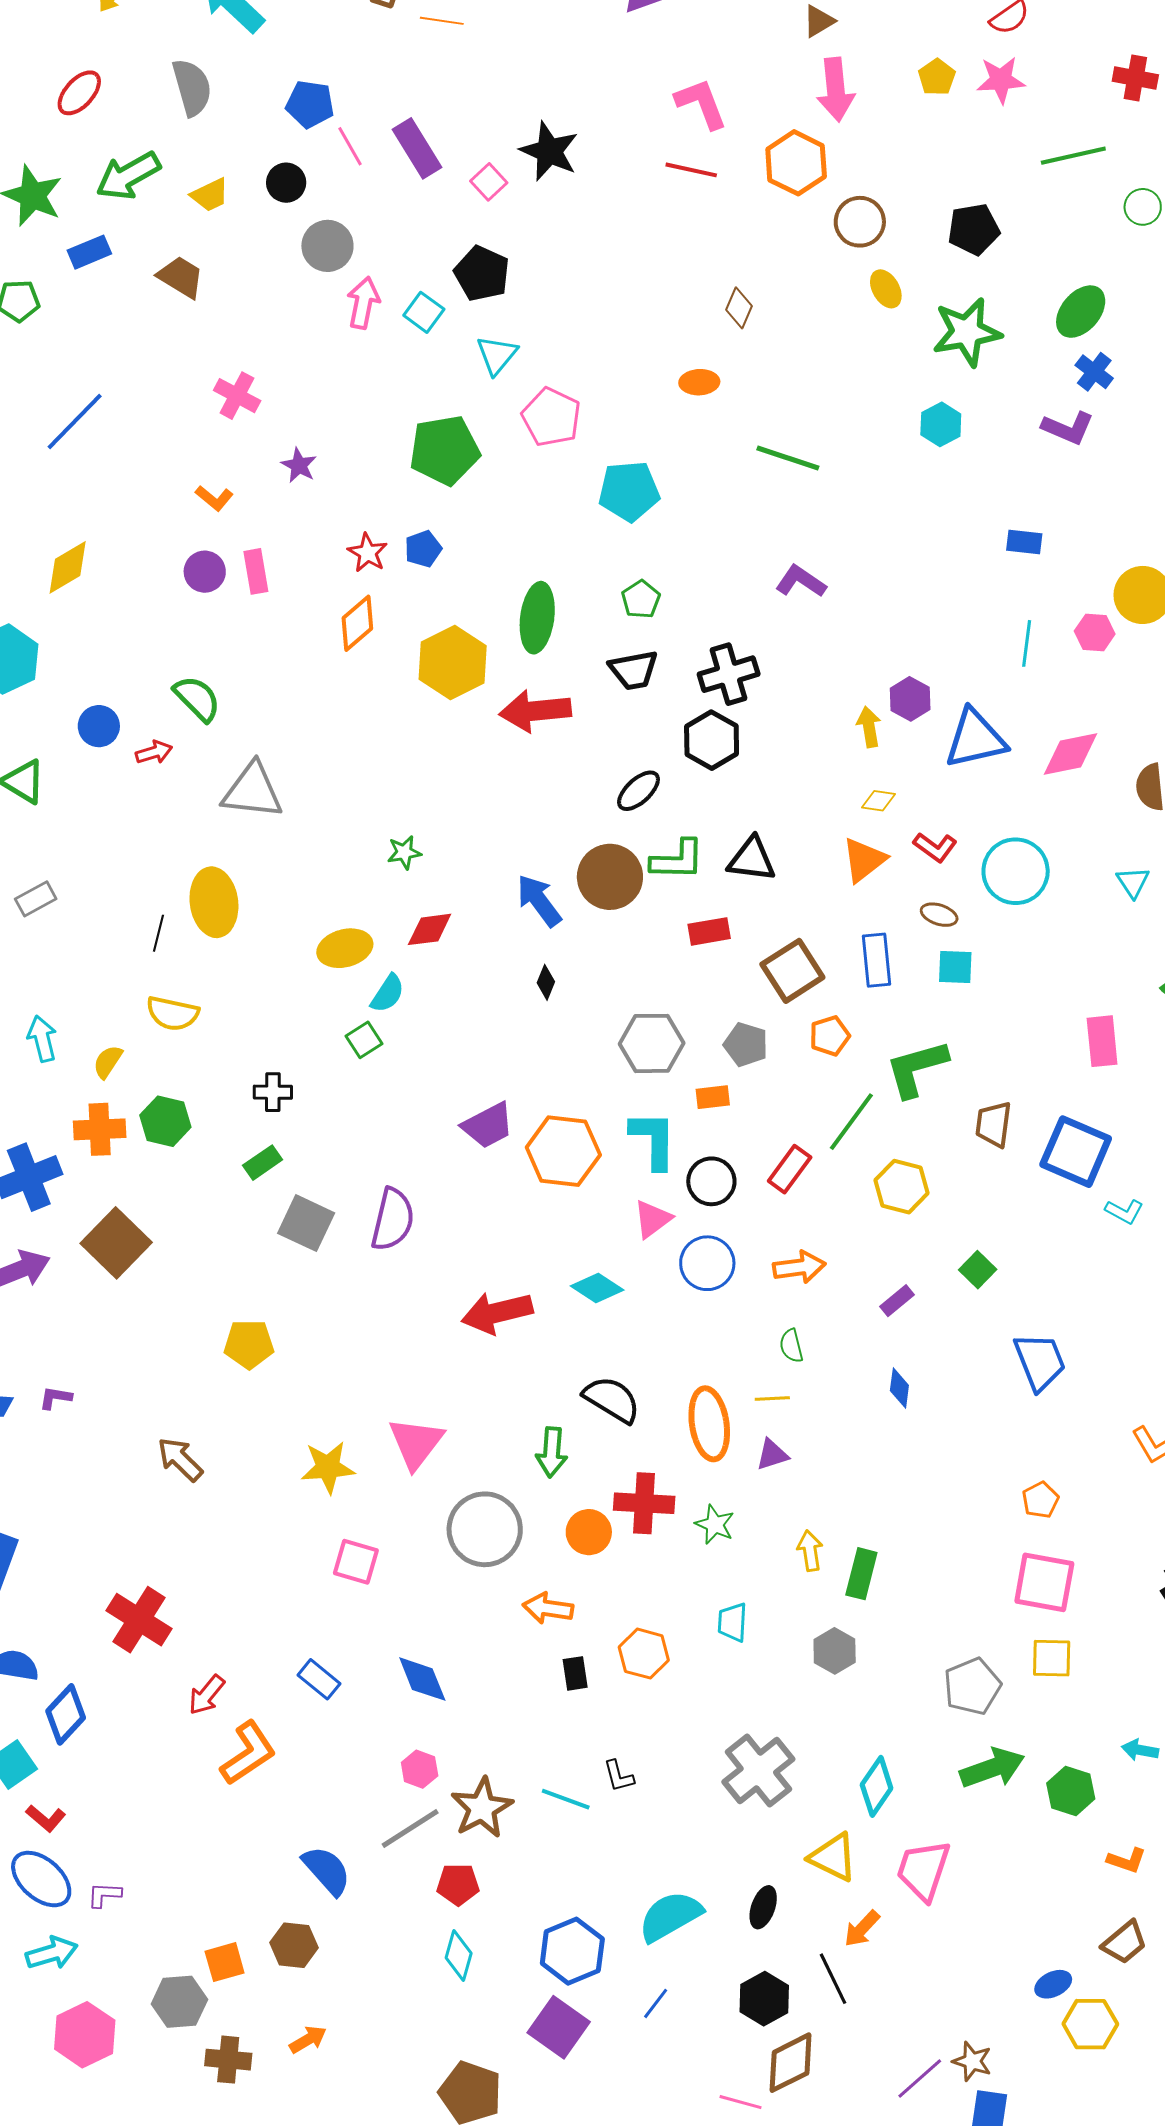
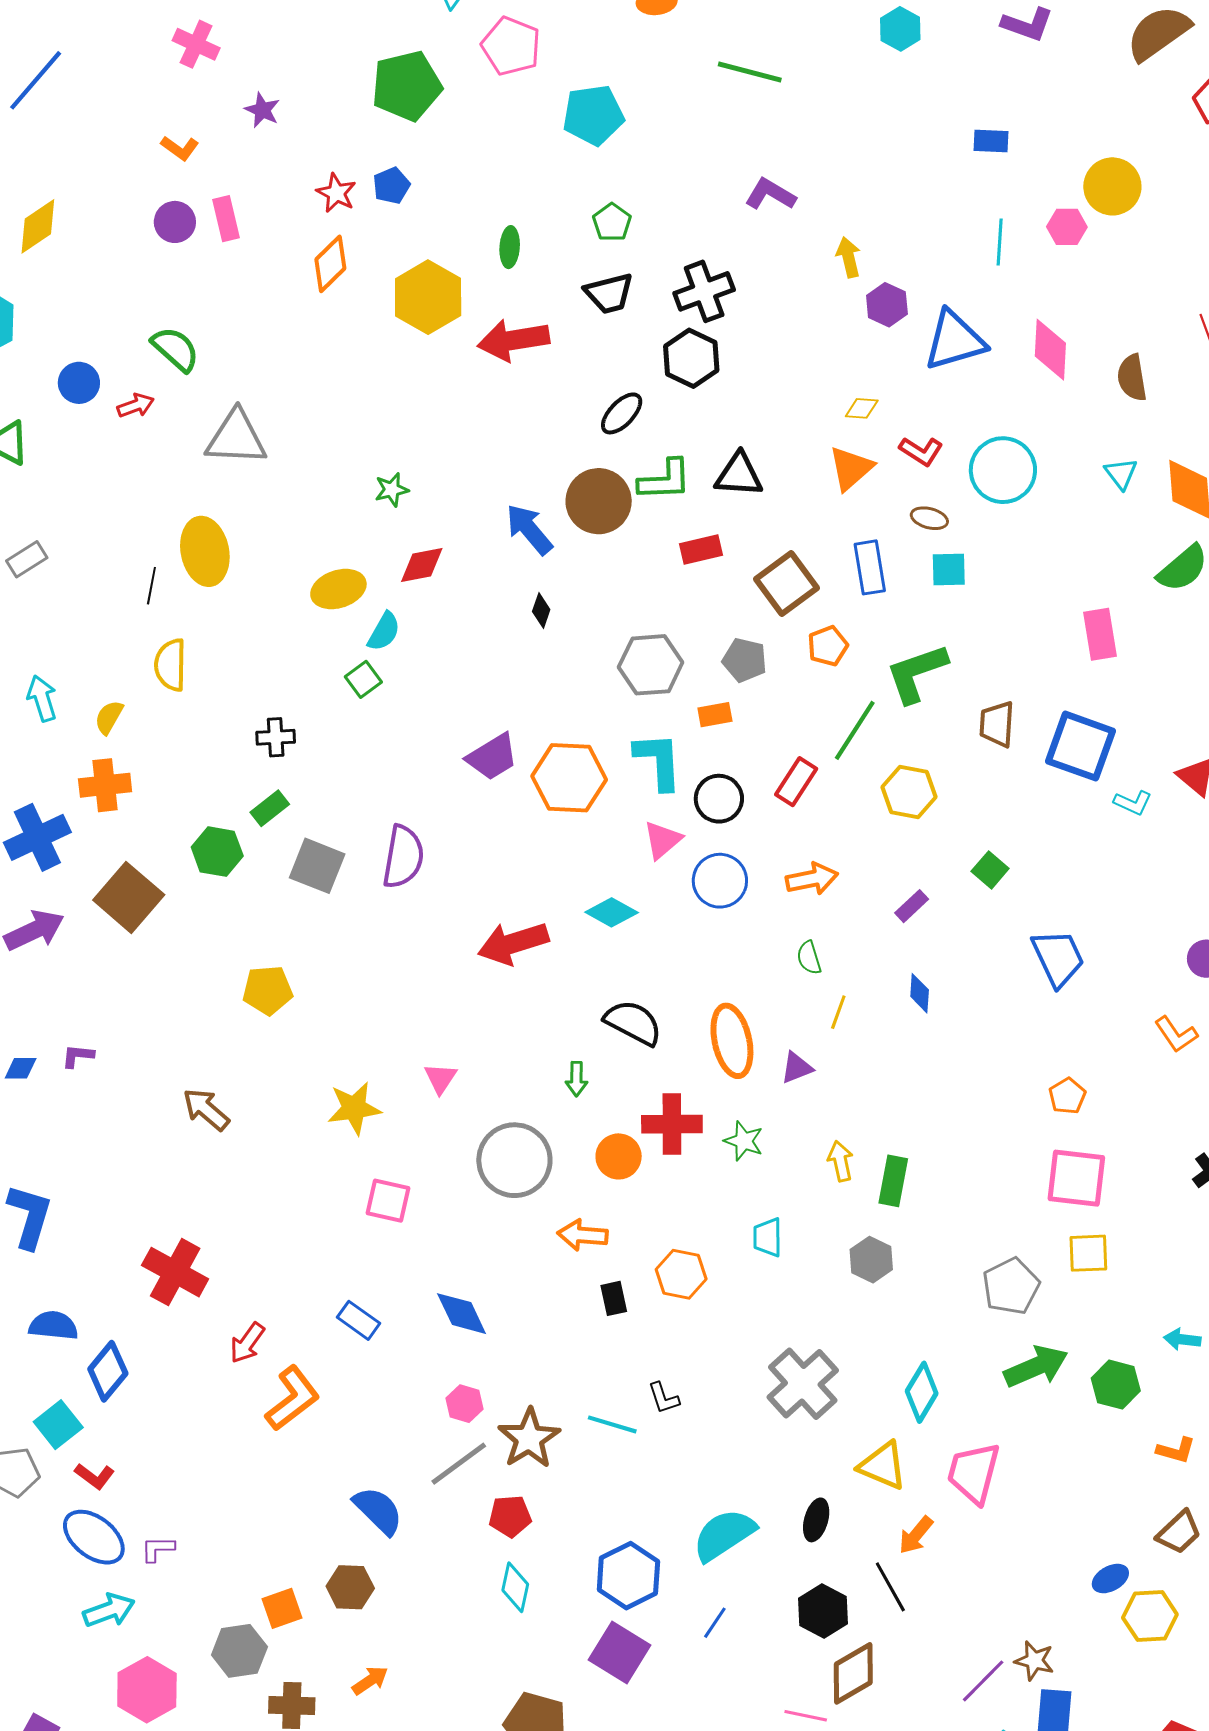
green ellipse: (537, 618) -> (510, 247), size x0.6
yellow arrow: (869, 727) -> (849, 257), moved
pink diamond: (1070, 754) -> (1050, 350), turned -72
yellow semicircle: (173, 1013) -> (170, 665), turned 82
green hexagon: (165, 1121) -> (217, 852), moved
yellow line: (772, 1398) -> (838, 1012), moved, turned -64
pink triangle: (416, 1443) -> (440, 1078), size x0.6
green arrow: (552, 1452) -> (576, 1079), size x0.7

